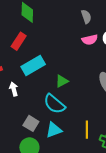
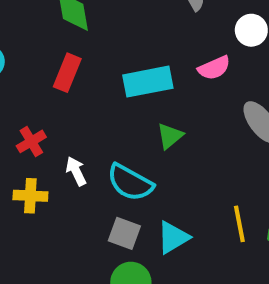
pink semicircle: (90, 40) -> (214, 68), moved
cyan rectangle: (33, 65) -> (148, 82), moved, turned 30
cyan semicircle: (54, 104) -> (130, 183), moved

